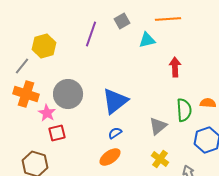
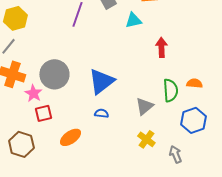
yellow hexagon: (44, 46) -> (15, 18), moved
blue semicircle: (115, 133) -> (101, 113), turned 40
orange ellipse: (110, 157) -> (70, 137), moved

